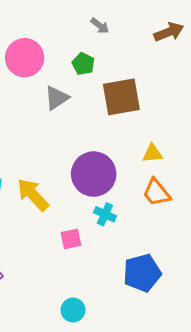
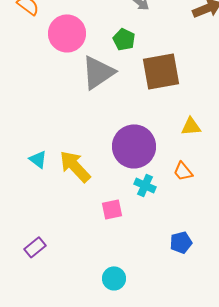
gray triangle: (57, 98) -> (98, 72), size x1.4
orange trapezoid: (156, 193) -> (183, 171), moved, size x0.7
blue pentagon: (142, 273) -> (181, 242), size x0.6

